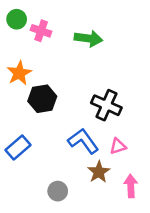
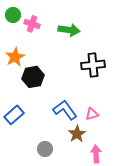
black cross: (106, 105) -> (93, 65), moved, turned -30
pink arrow: (131, 186) -> (96, 154), moved

